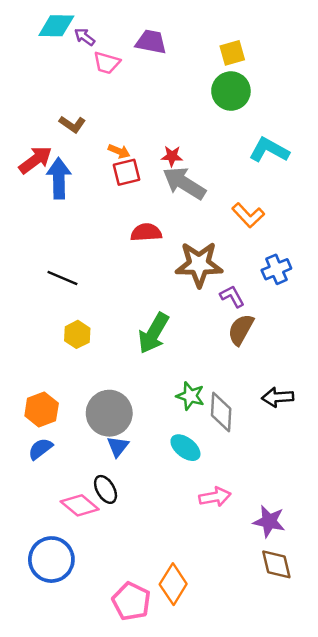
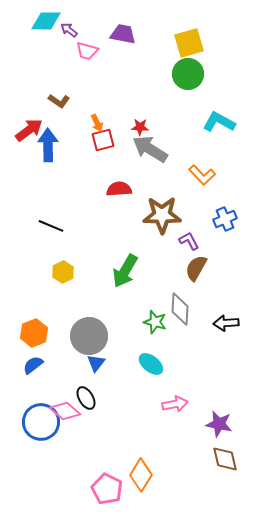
yellow square: (232, 53) -> (189, 43), size x1.4
orange arrow: (119, 151) -> (97, 123), turned 42
gray diamond: (221, 412) -> (180, 309), moved
blue circle: (51, 560) -> (41, 422), moved

